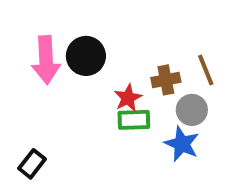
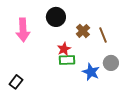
black circle: (86, 56) -> (56, 17), moved
brown cross: (166, 80) -> (83, 31), moved, turned -32
gray circle: (192, 110) -> (111, 63), moved

